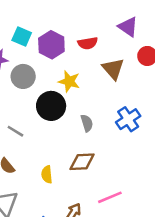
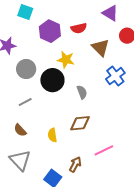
cyan square: (22, 36) -> (25, 12), moved
gray circle: (23, 76) -> (26, 69), moved
blue cross: (128, 119) -> (115, 76), moved
gray line: (15, 131) -> (25, 102), turned -56

